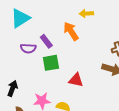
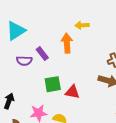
orange arrow: (71, 31) -> (67, 43), turned 30
green square: (51, 63) -> (53, 84), moved

